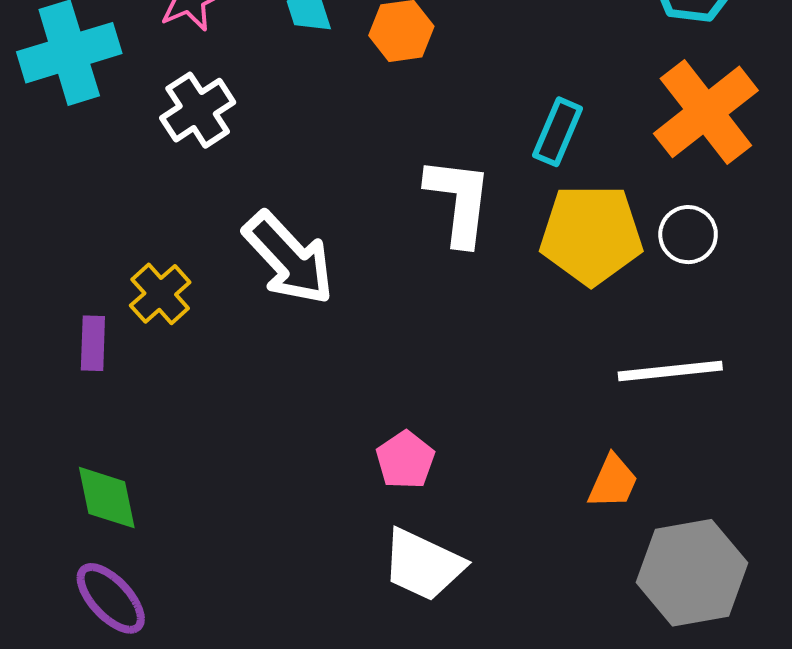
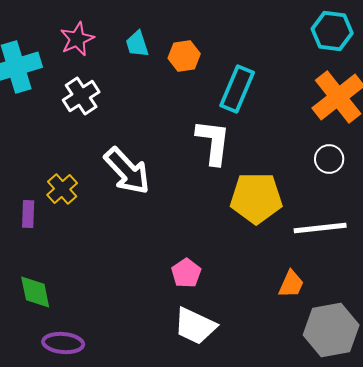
cyan rectangle: (558, 132) -> (237, 89), moved, size x1.4
yellow pentagon: (591, 235) -> (256, 198), moved
purple ellipse: (111, 598) -> (63, 343), moved, turned -42

